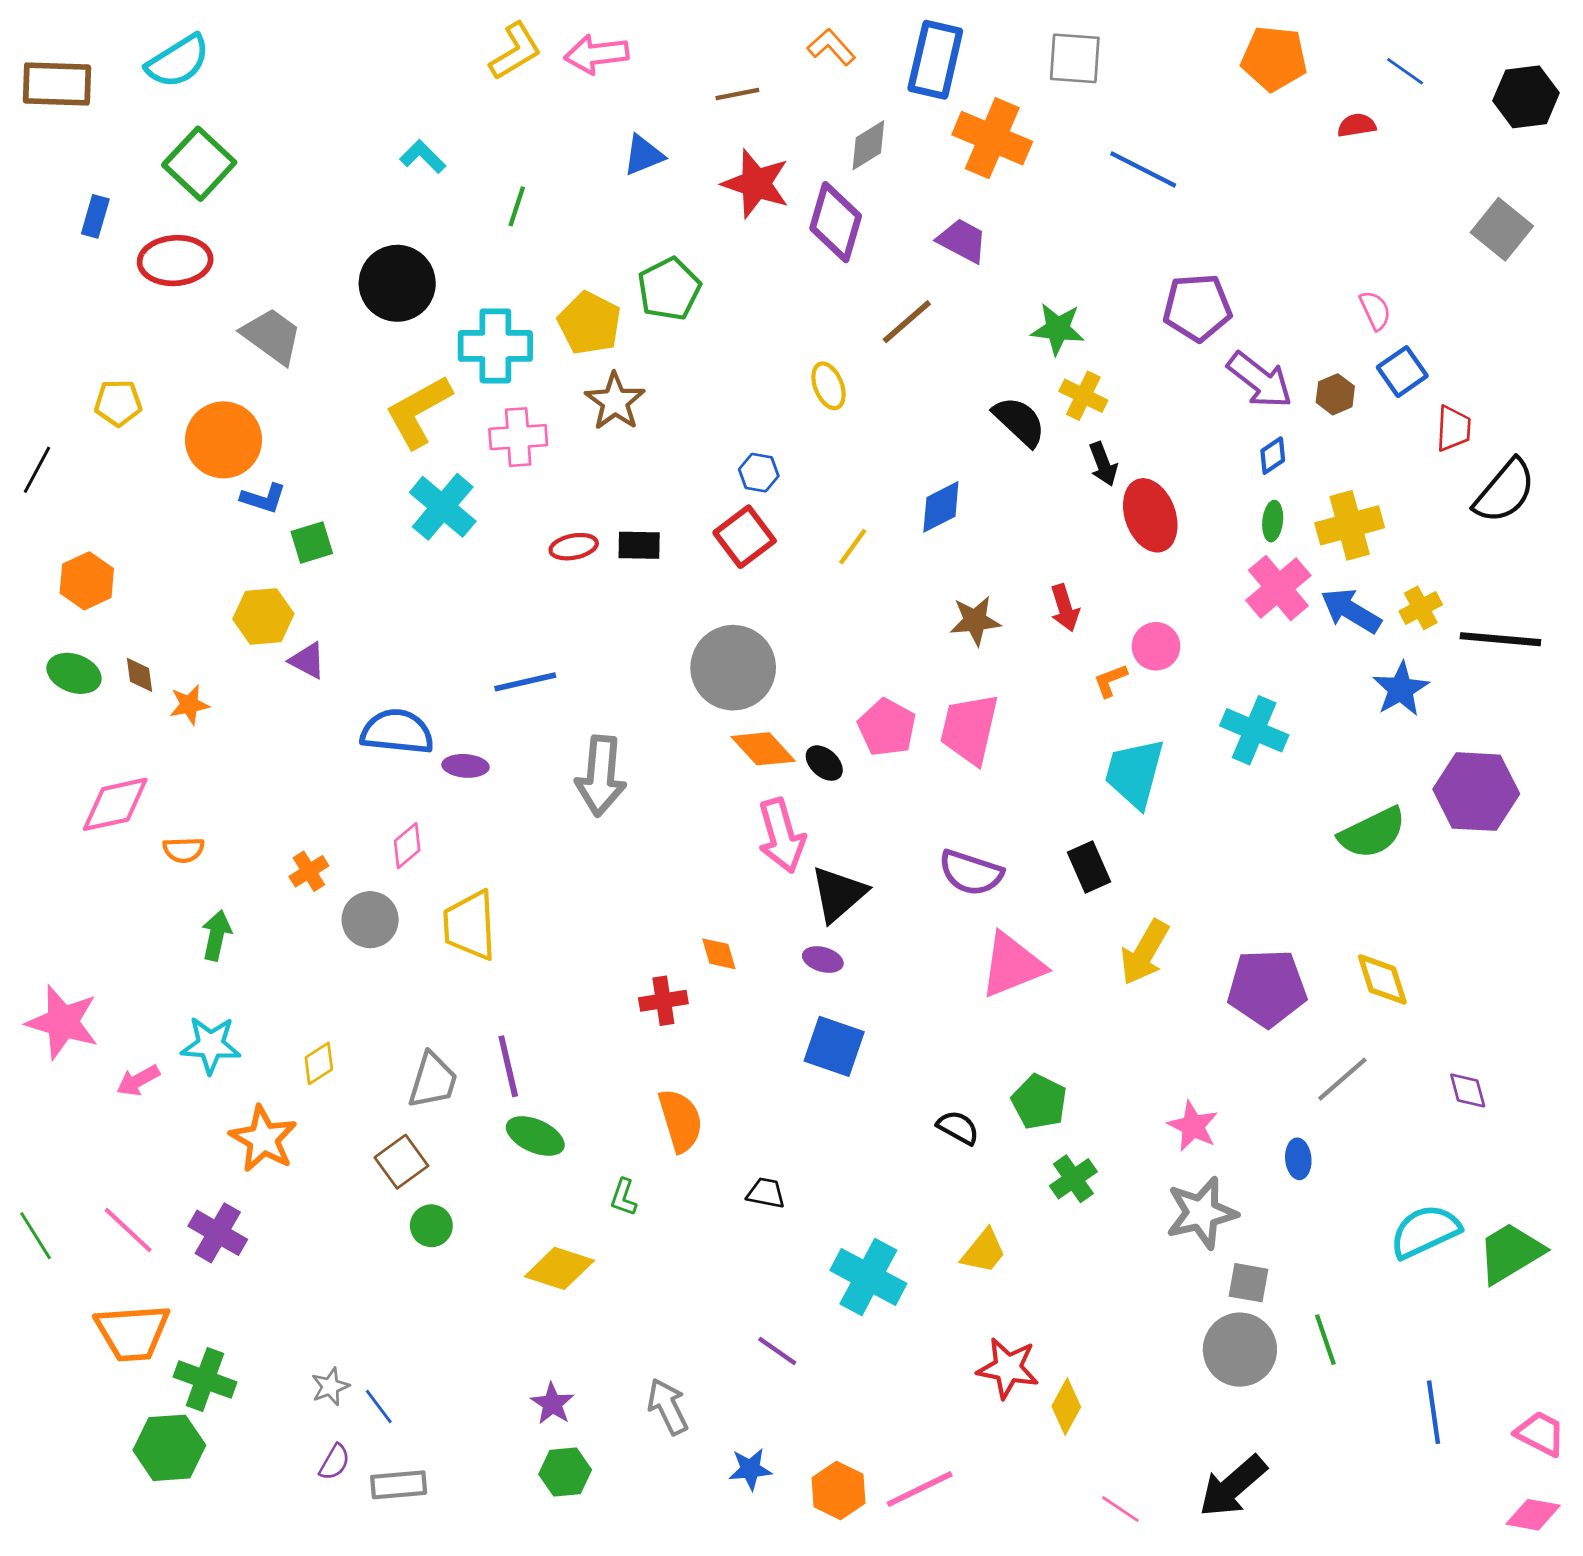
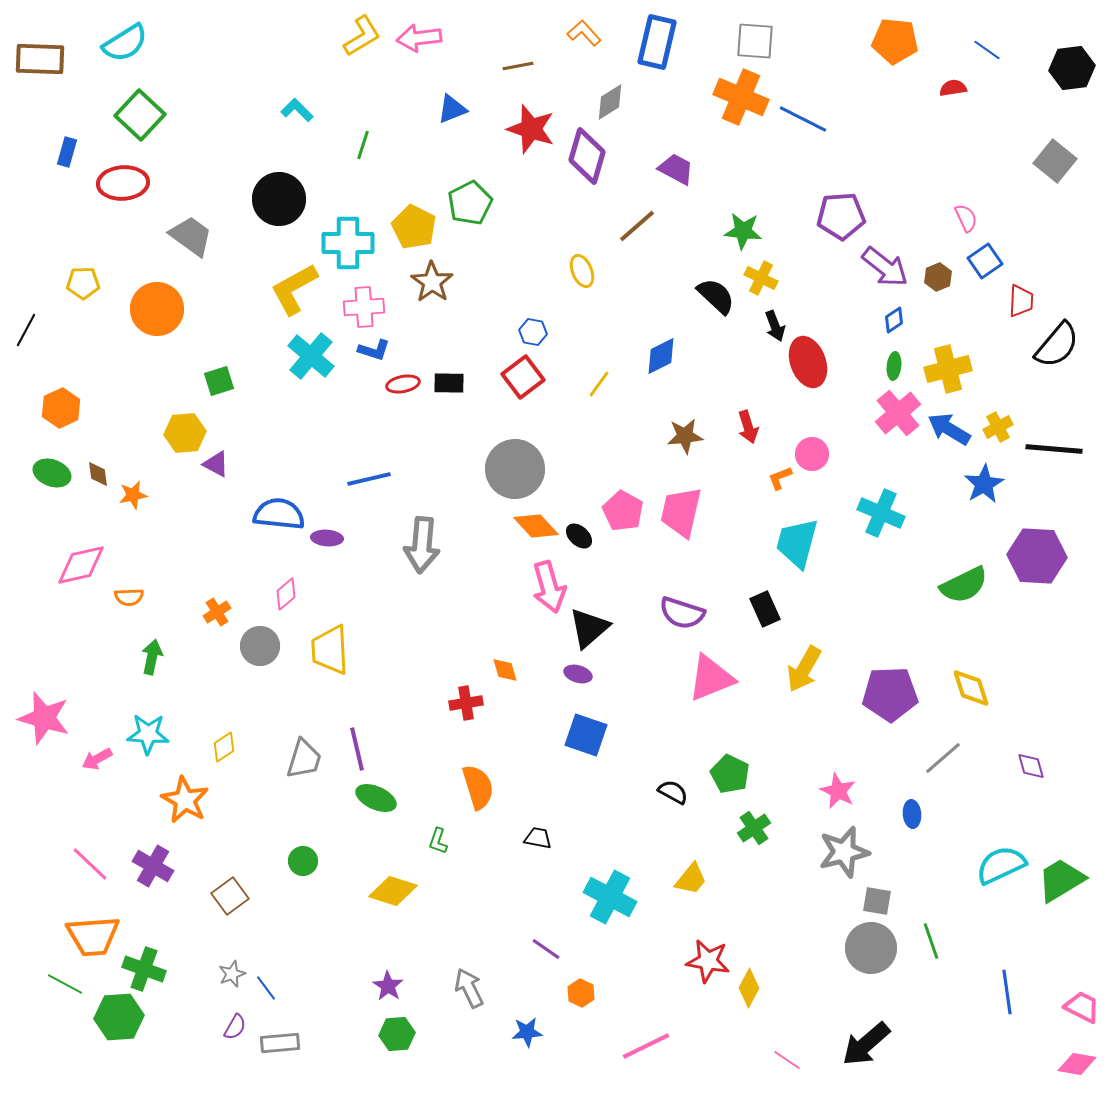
orange cross: (992, 138) -> (741, 97), moved
blue L-shape: (263, 498) -> (374, 350), moved
brown square: (401, 1162) -> (230, 896), moved
green line: (36, 1236) -> (65, 984), moved, turned -30
orange hexagon: (838, 1491) -> (581, 993), moved, size x0.7

